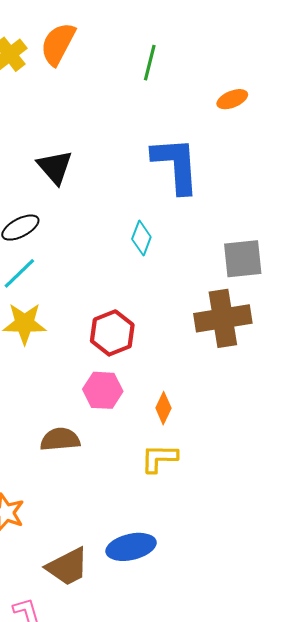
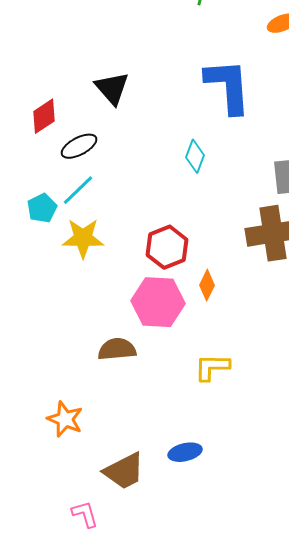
pink hexagon: (103, 390) -> (158, 302), size x1.4
orange diamond: (163, 408) -> (207, 285), moved
blue ellipse: (131, 547) -> (185, 452), size x0.7

